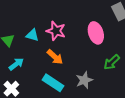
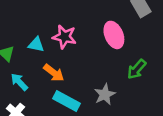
orange arrow: (55, 57) -> (54, 73), moved
cyan arrow: (16, 64) -> (19, 82), turned -91

